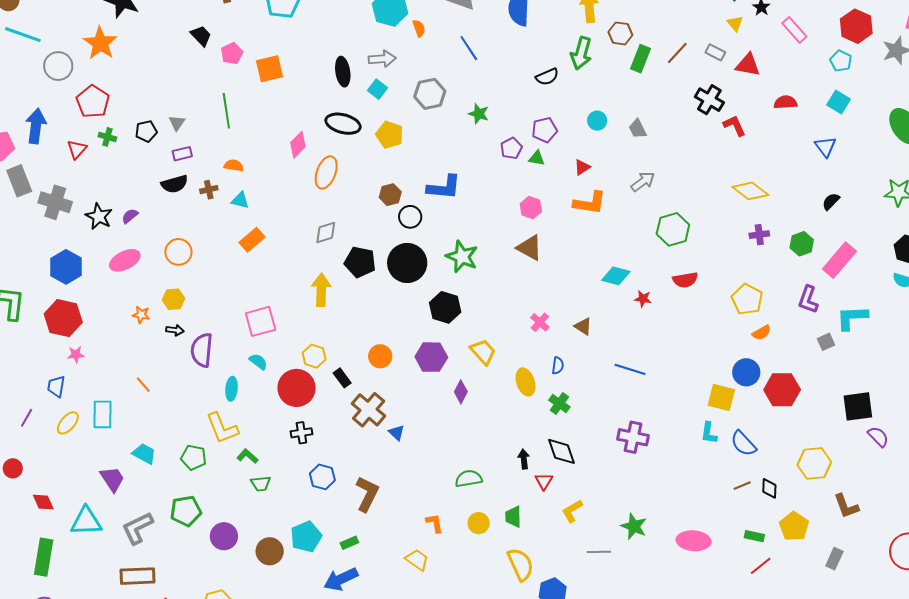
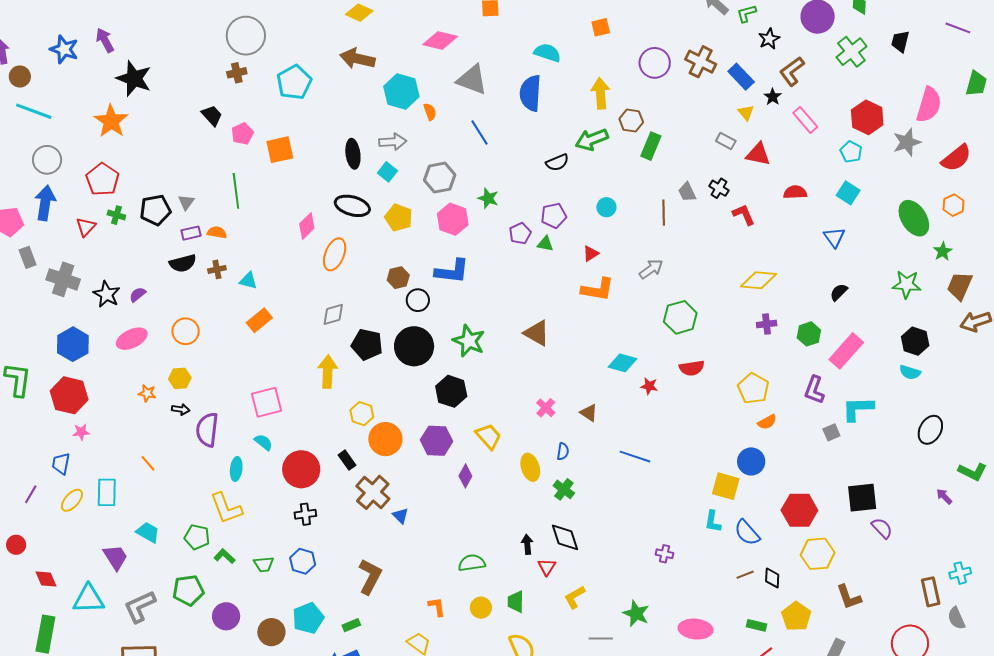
green arrow: (581, 53) -> (592, 140), turned 52
brown line: (677, 53) -> (664, 213), moved, turned -45
gray circle: (58, 66) -> (47, 160), moved
black cross: (709, 100) -> (719, 188), size x0.7
gray trapezoid: (638, 129) -> (687, 192), moved
black pentagon: (146, 131) -> (155, 210), size x1.4
orange semicircle: (234, 165) -> (217, 232), moved
gray rectangle: (19, 181) -> (28, 257), size x0.7
yellow diamond: (750, 191) -> (758, 280), turned -33
pink hexagon: (531, 208) -> (453, 219), moved, size x1.4
yellow hexagon: (314, 356) -> (362, 414), moved
orange circle: (380, 356) -> (385, 439), size x1.4
red hexagon: (782, 390) -> (799, 510), moved
purple cross: (633, 437) -> (665, 554), moved, size x0.6
green L-shape: (247, 456) -> (224, 556), moved
blue hexagon: (322, 477) -> (303, 561), moved

